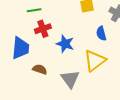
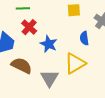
red cross: (43, 29) -> (29, 27), turned -35
brown semicircle: (40, 69) -> (22, 66), size x1.5

